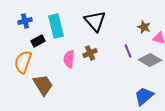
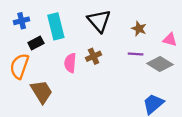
brown star: (144, 27) -> (139, 29), moved
purple line: (128, 51) -> (136, 54), turned -64

